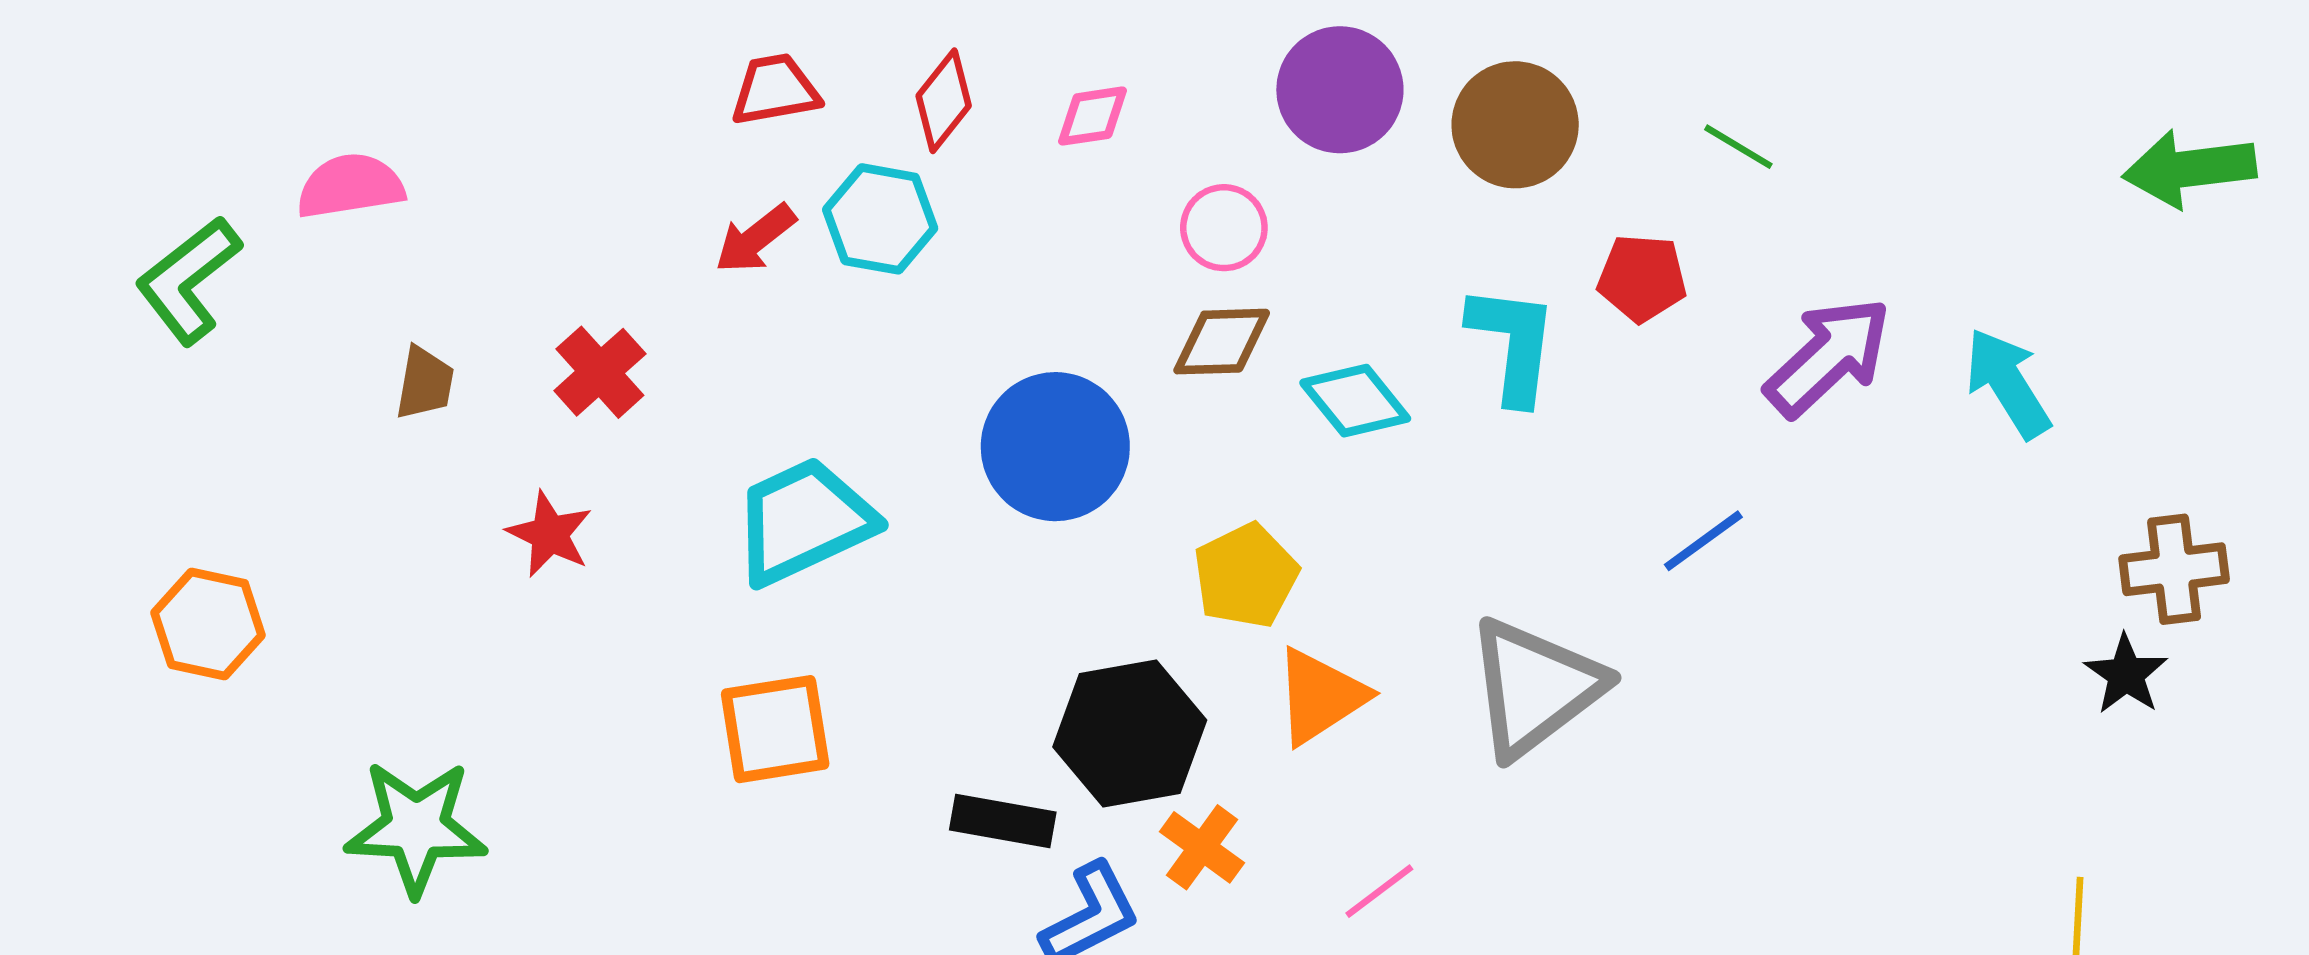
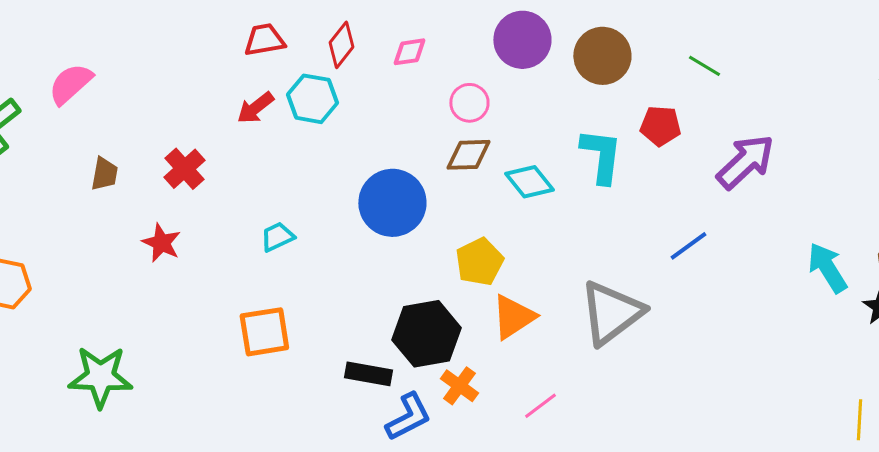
pink semicircle: (350, 186) -> (70, 84), turned -33
cyan arrow: (2008, 383) -> (827, 268), moved
cyan trapezoid: (804, 521) -> (277, 237), size x0.5

